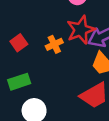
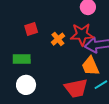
orange cross: (54, 44) -> (58, 39), turned -32

